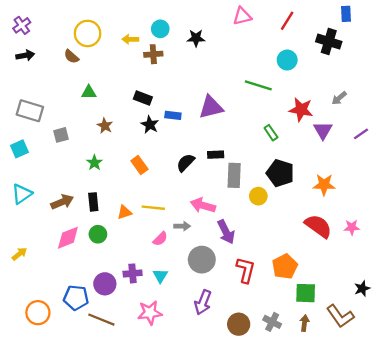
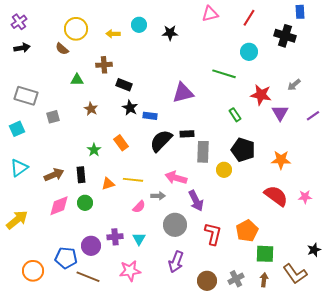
brown cross: (153, 54) -> (104, 65), moved
blue rectangle: (173, 115) -> (150, 116), moved
green star: (94, 163) -> (94, 150), moved
black semicircle: (186, 163) -> (161, 141), size x1.4
yellow arrow: (19, 254) -> (17, 220), size x1.6
gray cross: (272, 322) -> (236, 279), turned 35

